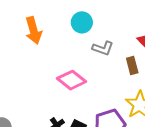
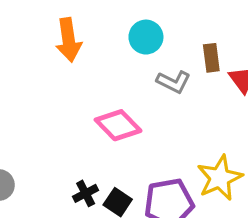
brown rectangle: (132, 65) -> (211, 58), moved

